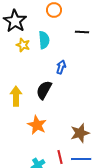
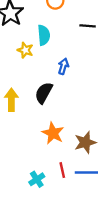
yellow star: (23, 45) -> (25, 50), moved
orange star: (37, 125) -> (53, 133), moved

